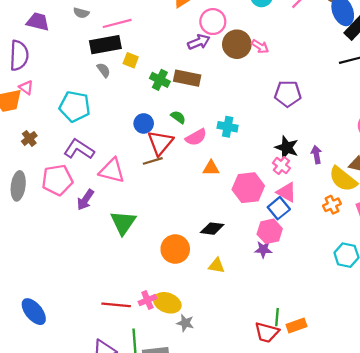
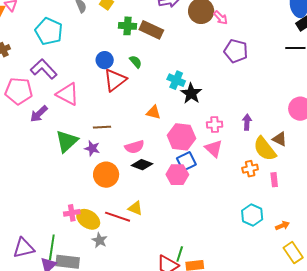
green cross: (160, 80) -> (128, 26), turned -36
purple pentagon: (288, 94) -> (236, 51), moved
pink semicircle: (196, 137) -> (134, 147), moved
black star: (287, 148) -> (191, 93), moved
brown line: (153, 161) -> (102, 127), moved
pink cross: (281, 165) -> (215, 125), turned 35
blue square: (279, 208) -> (186, 161), moved
pink hexagon: (270, 231) -> (177, 175), moved
purple star: (263, 249) -> (92, 148), moved
yellow triangle: (217, 266) -> (135, 208), moved
red line: (116, 305) -> (118, 217), moved

